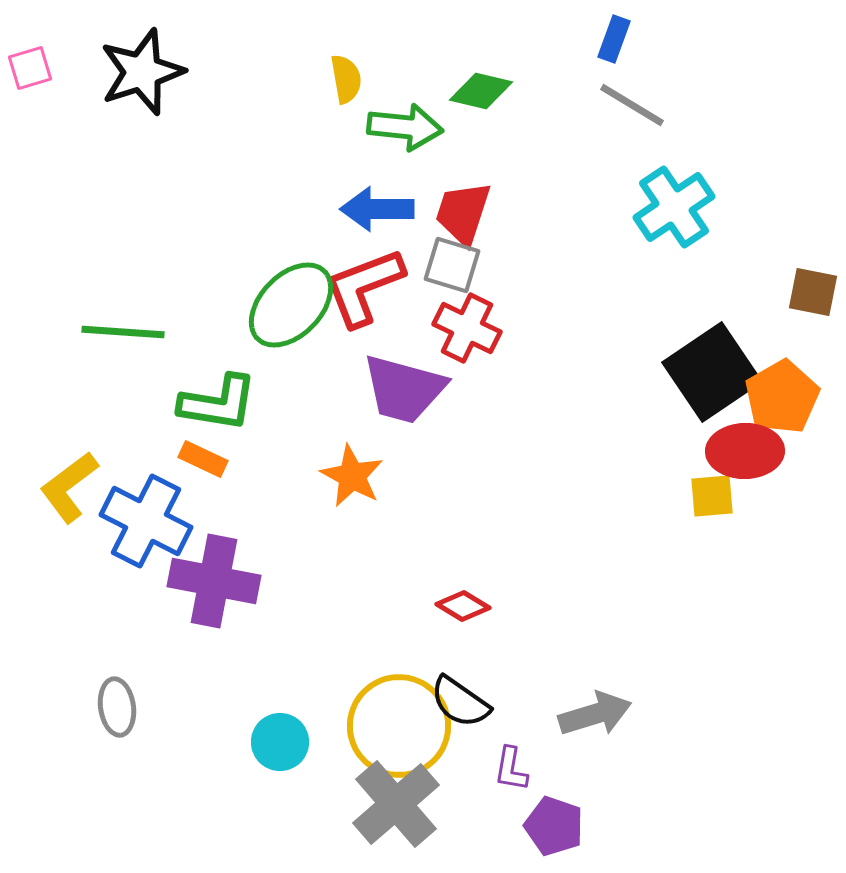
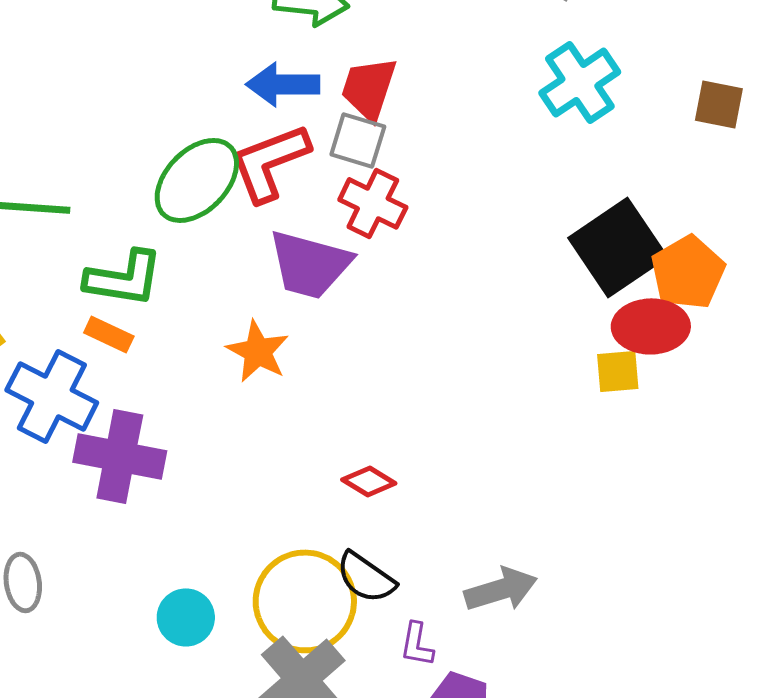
brown square: (813, 292) -> (719, 104), moved

